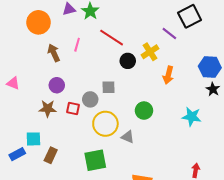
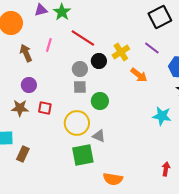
purple line: (169, 34) -> (152, 48), moved
orange arrow: (168, 75) -> (139, 75), turned -66
gray circle: (90, 99) -> (80, 69), moved
green circle: (144, 111) -> (100, 101), moved
green square: (95, 160) -> (83, 155), moved

